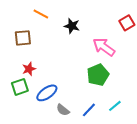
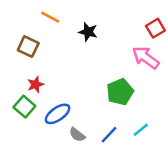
brown square: (23, 38) -> (28, 47), turned 30
pink arrow: (104, 47) -> (146, 58), moved
green square: (20, 87) -> (24, 107), turned -30

